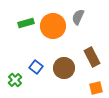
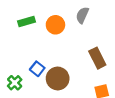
orange circle: (53, 26) -> (55, 25), size x0.7
brown circle: (64, 68) -> (58, 78), moved

